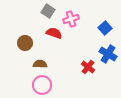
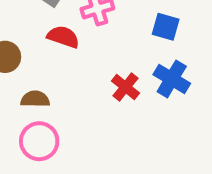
blue square: (105, 28) -> (166, 27), turned -32
red cross: (88, 67) -> (126, 87), moved

